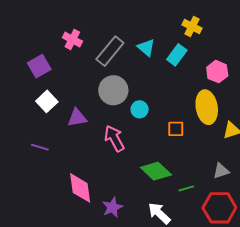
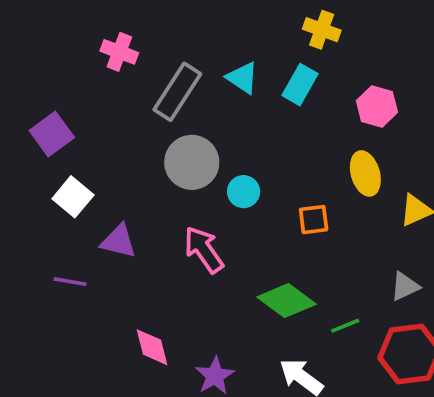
pink cross: (72, 39) -> (119, 52), moved
yellow ellipse: (207, 107) -> (365, 173), size x0.7
purple triangle: (77, 118) -> (119, 241), moved, turned 30
pink diamond: (80, 188) -> (152, 347), size x0.7

